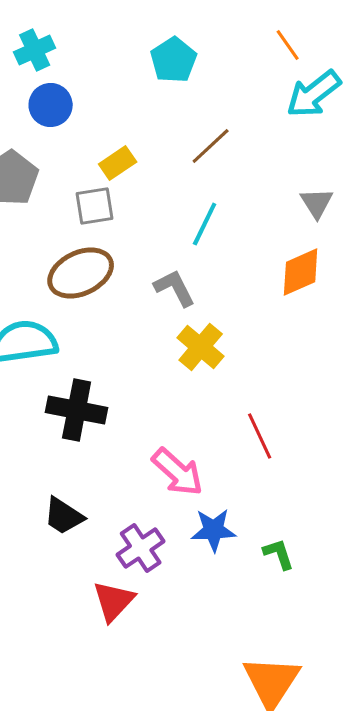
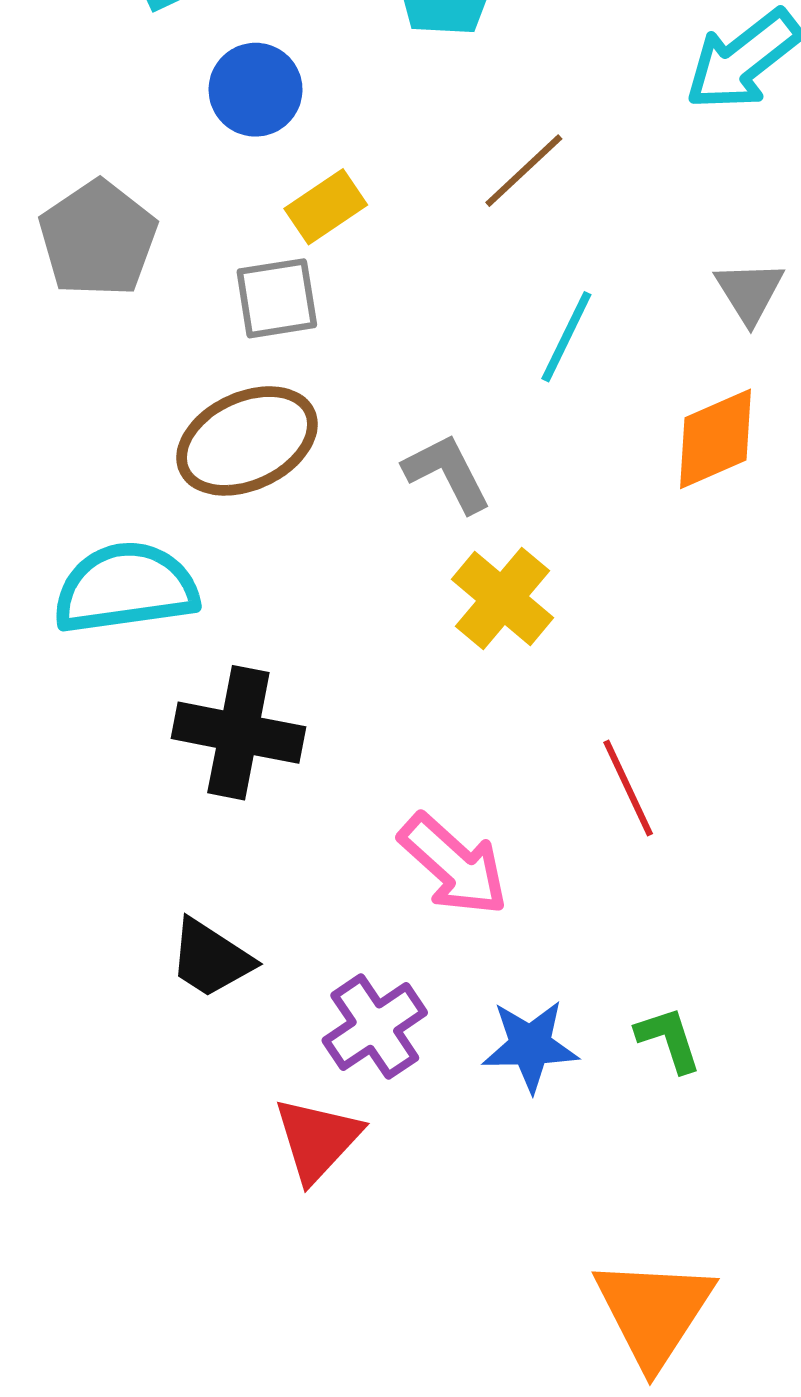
blue circle: (51, 105) -> (256, 90), moved
cyan line: (205, 224) -> (566, 337), moved
blue star: (214, 530) -> (530, 1046), moved

